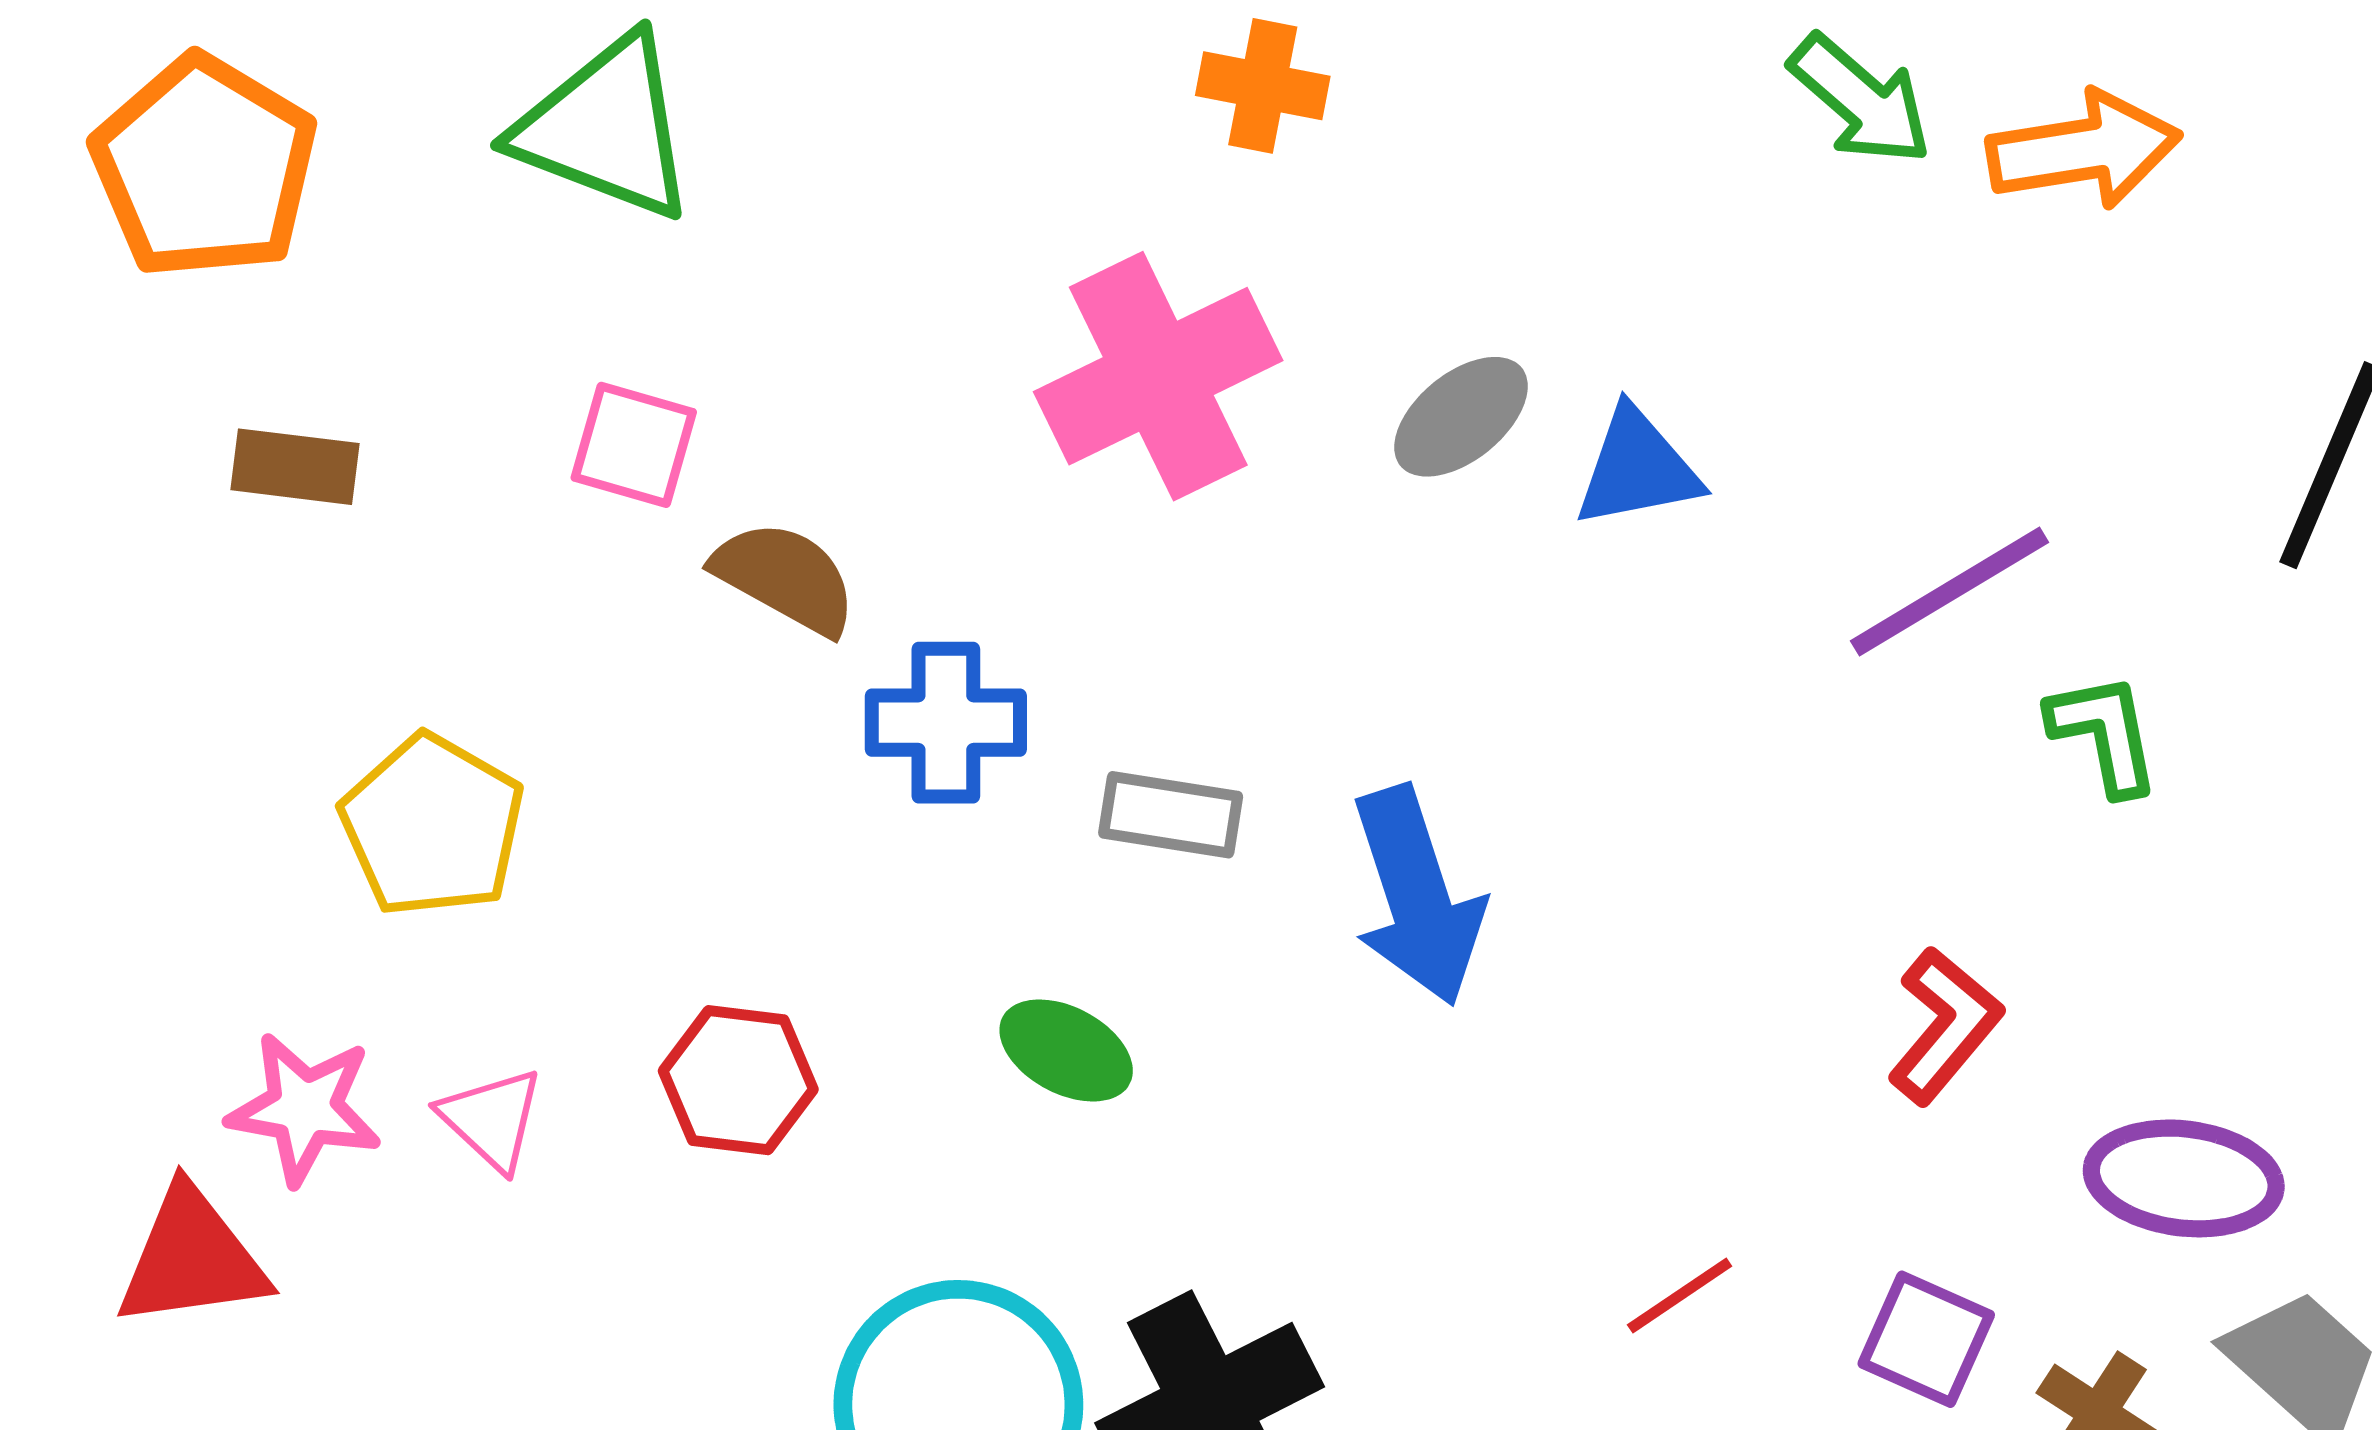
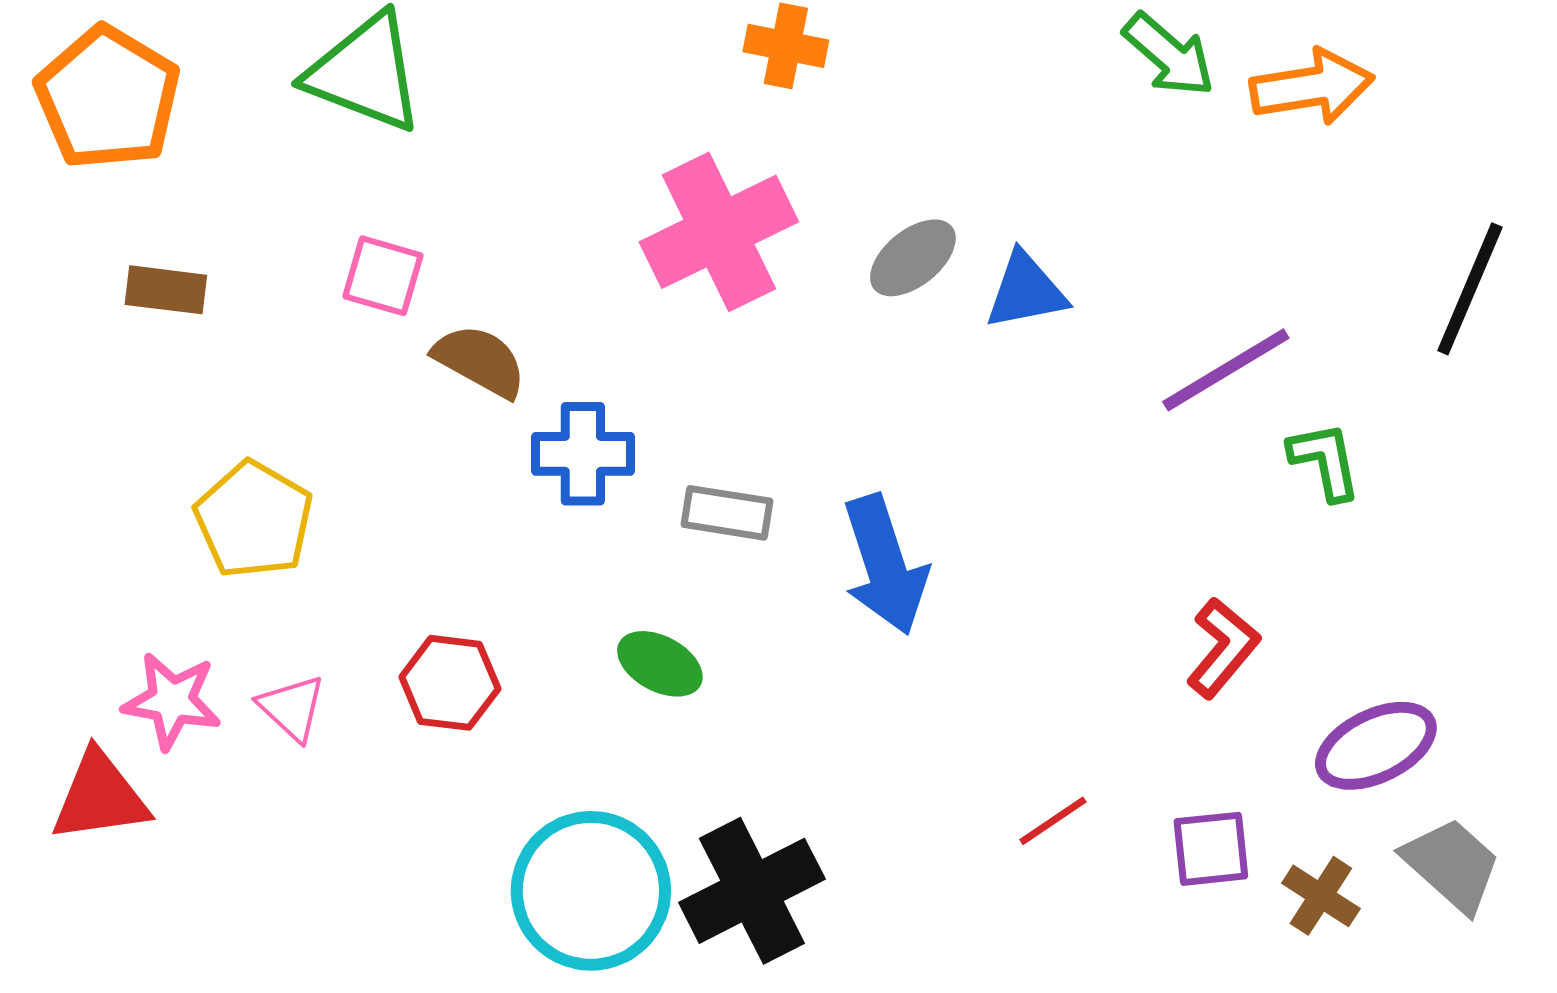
purple ellipse: (2184, 1178) -> (1376, 746), turned -33
purple square: (1926, 1339) -> (1211, 849), turned -30

